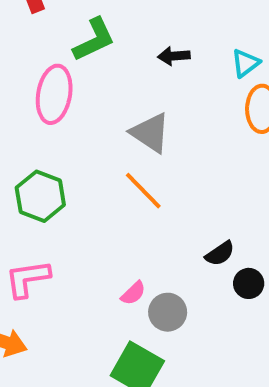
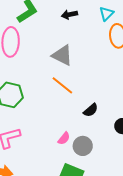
black semicircle: (220, 254) -> (91, 110), moved

